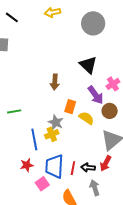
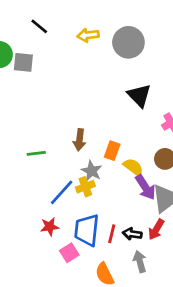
yellow arrow: (53, 12) -> (88, 35), moved
gray circle: (93, 23) -> (128, 42), moved
brown arrow: (55, 82) -> (79, 140), moved
purple arrow: (96, 95) -> (145, 187), moved
blue line: (34, 139) -> (62, 192), turned 50

